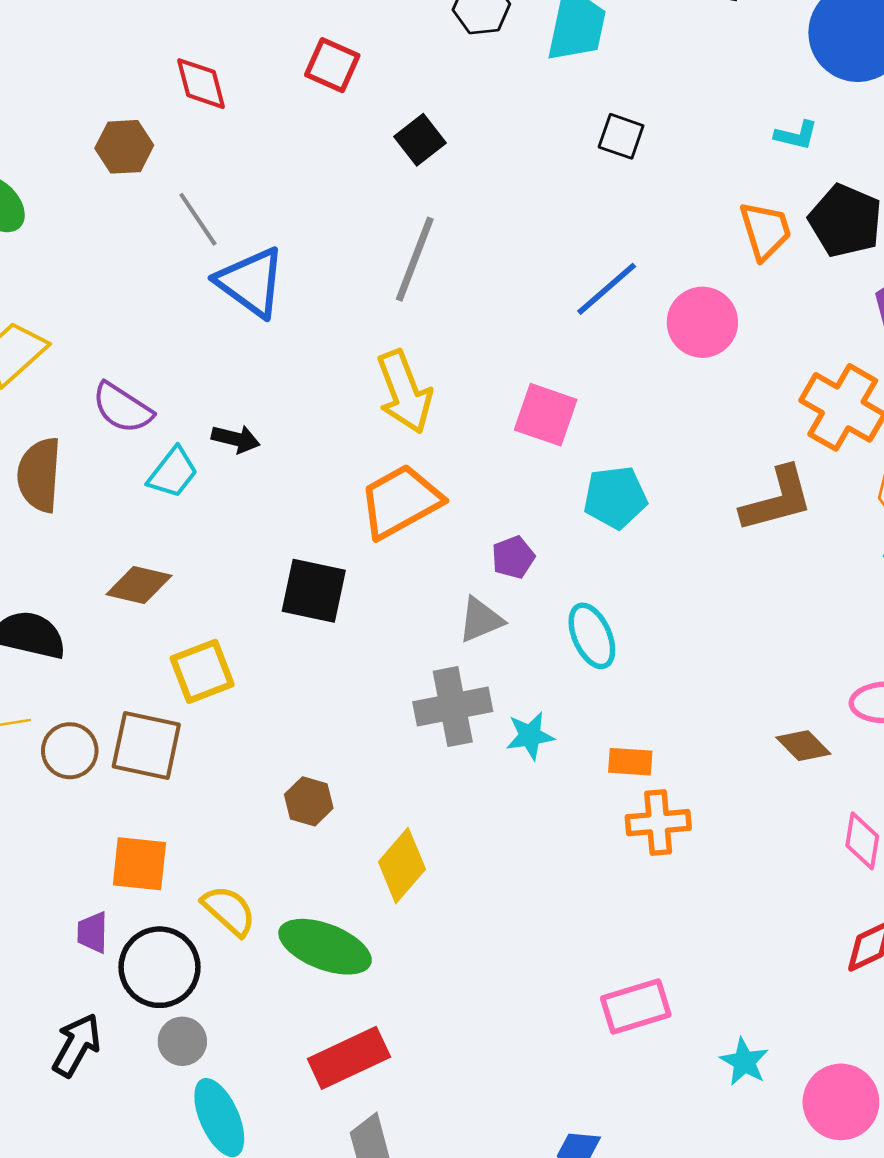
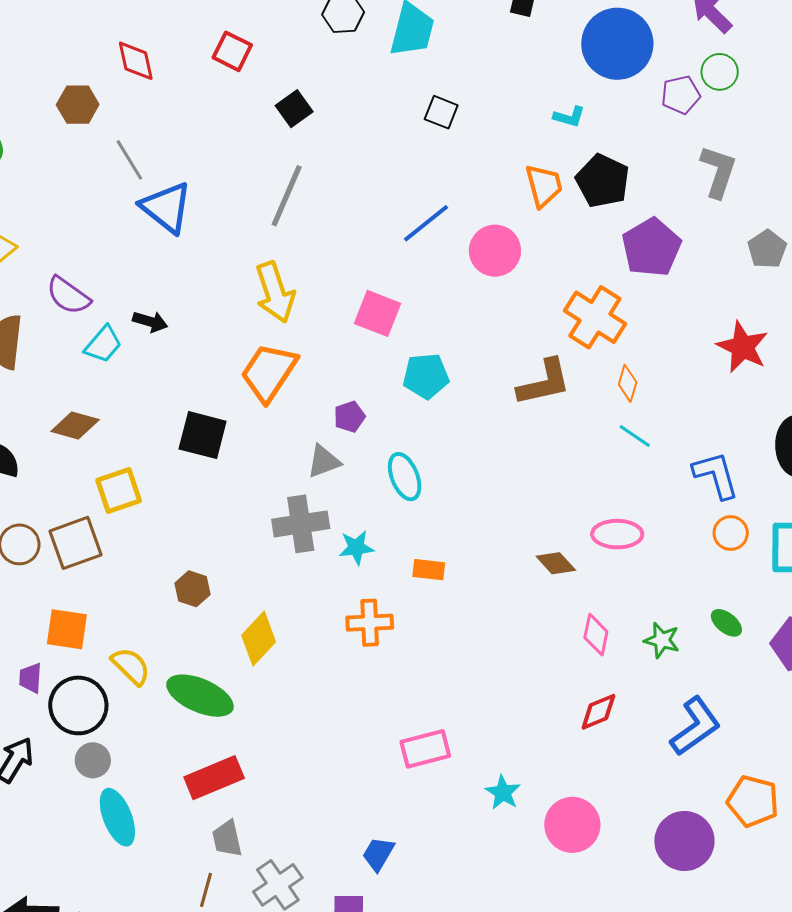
orange trapezoid: (400, 501) -> (269, 372), turned -30
brown square: (146, 745) -> (75, 543), turned -34
orange cross: (658, 823) -> (370, 623), moved

